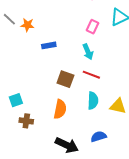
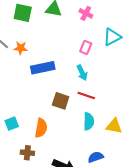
blue rectangle: (49, 45) -> (43, 68), size x1.6
orange semicircle: (60, 109) -> (41, 128), moved
brown cross: (26, 121) -> (27, 153), moved

